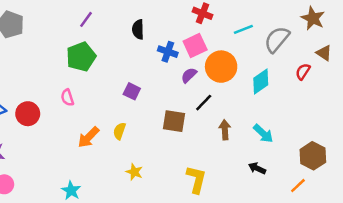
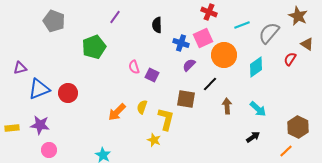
green pentagon: (81, 57) -> (94, 47), moved
purple semicircle: (189, 75) -> (189, 65), moved
pink semicircle: (67, 98) -> (134, 67), moved
black arrow: (257, 168) -> (253, 137), turned 120
yellow L-shape: (196, 179) -> (166, 119), moved

